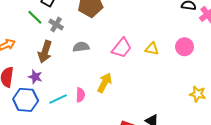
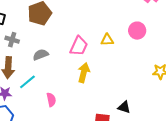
yellow arrow: (105, 83) -> (84, 73), moved
cyan line: (58, 99) -> (27, 82), moved

